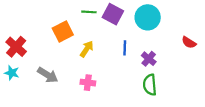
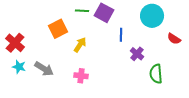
cyan circle: (148, 17) -> (152, 16), moved
blue line: (125, 48) -> (121, 35), moved
cyan star: (12, 73) -> (19, 67), moved
green semicircle: (150, 85) -> (156, 74), moved

